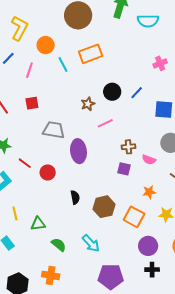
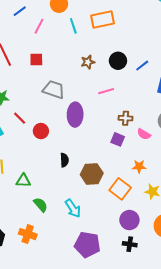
brown star: (88, 104) -> (88, 62), moved

